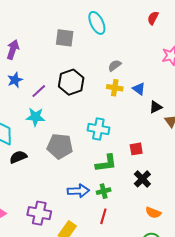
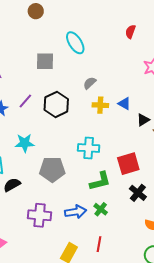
gray semicircle: (115, 66) -> (90, 83), moved
purple line: (39, 91) -> (25, 101), moved
red square: (136, 149) -> (128, 164), size x1.6
green cross: (104, 191) -> (101, 209), turned -32
purple cross: (39, 213) -> (40, 215), moved
red line: (103, 216) -> (99, 244), moved

